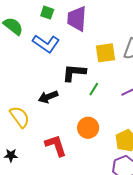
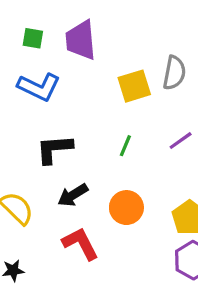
black L-shape: (74, 73) -> (54, 149), moved
black arrow: (48, 97) -> (73, 195), moved

